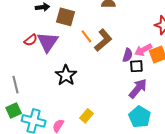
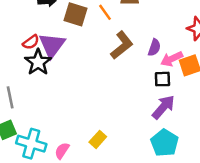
orange line: (86, 36) -> (105, 12), moved
purple semicircle: (128, 55) -> (154, 47), moved
black star: (66, 75) -> (38, 62), moved

